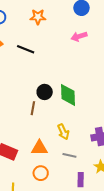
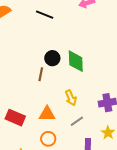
black line: (26, 49) -> (45, 15), moved
gray line: (69, 155) -> (77, 121), turned -48

